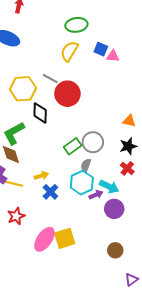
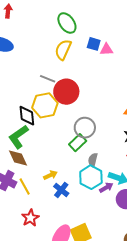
green ellipse: (76, 25) -> (67, 23), turned 70
yellow hexagon: (23, 89) -> (45, 105), moved
black diamond: (40, 113) -> (27, 116), moved
gray circle: (93, 142) -> (85, 128), moved
yellow line: (14, 184) -> (25, 186), turned 54

